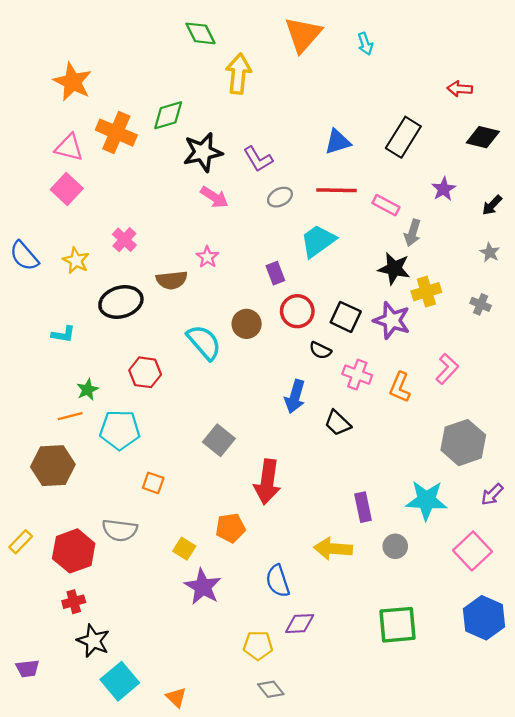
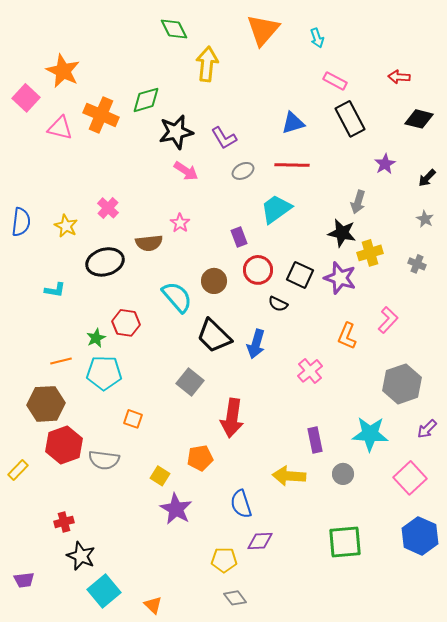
black rectangle: (403, 137) -> (350, 119), turned -60
pink square: (67, 189) -> (26, 98), moved
pink rectangle: (386, 205) -> (335, 81), moved
blue semicircle: (24, 256) -> (21, 222), turned -132
pink cross: (357, 375) -> (310, 371), moved, turned 30
green star: (87, 390) -> (96, 338), moved
black trapezoid: (338, 423) -> (214, 336), moved, size x1.5
red hexagon: (74, 551) -> (64, 445), moved

